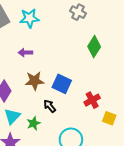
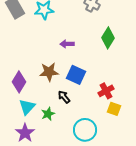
purple arrow: (25, 53) -> (67, 44), moved
yellow square: (109, 118) -> (114, 109), moved

